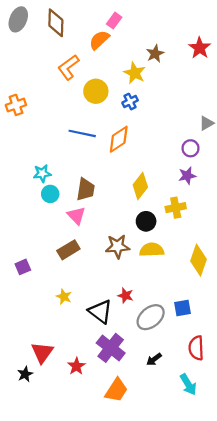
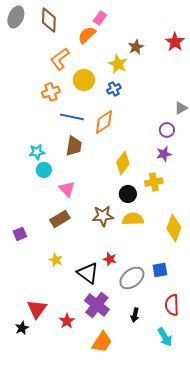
orange cross: (16, 105) -> (51, 92), moved
brown trapezoid: (86, 189) -> (74, 146), moved
black arrow: (154, 359) -> (135, 315), turned -40

